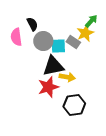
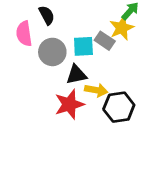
gray circle: (43, 41) -> (52, 52), moved
black triangle: (53, 66) -> (76, 75), size x0.7
black hexagon: (74, 105) -> (119, 107), moved

